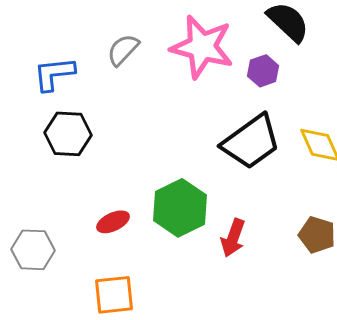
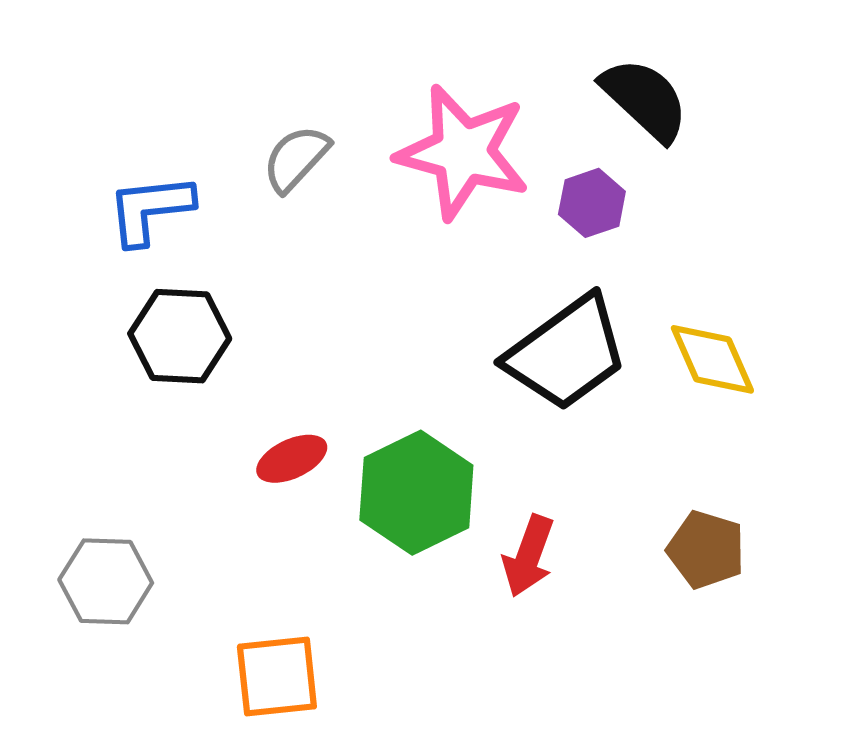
red ellipse: (113, 222) -> (292, 459), moved

